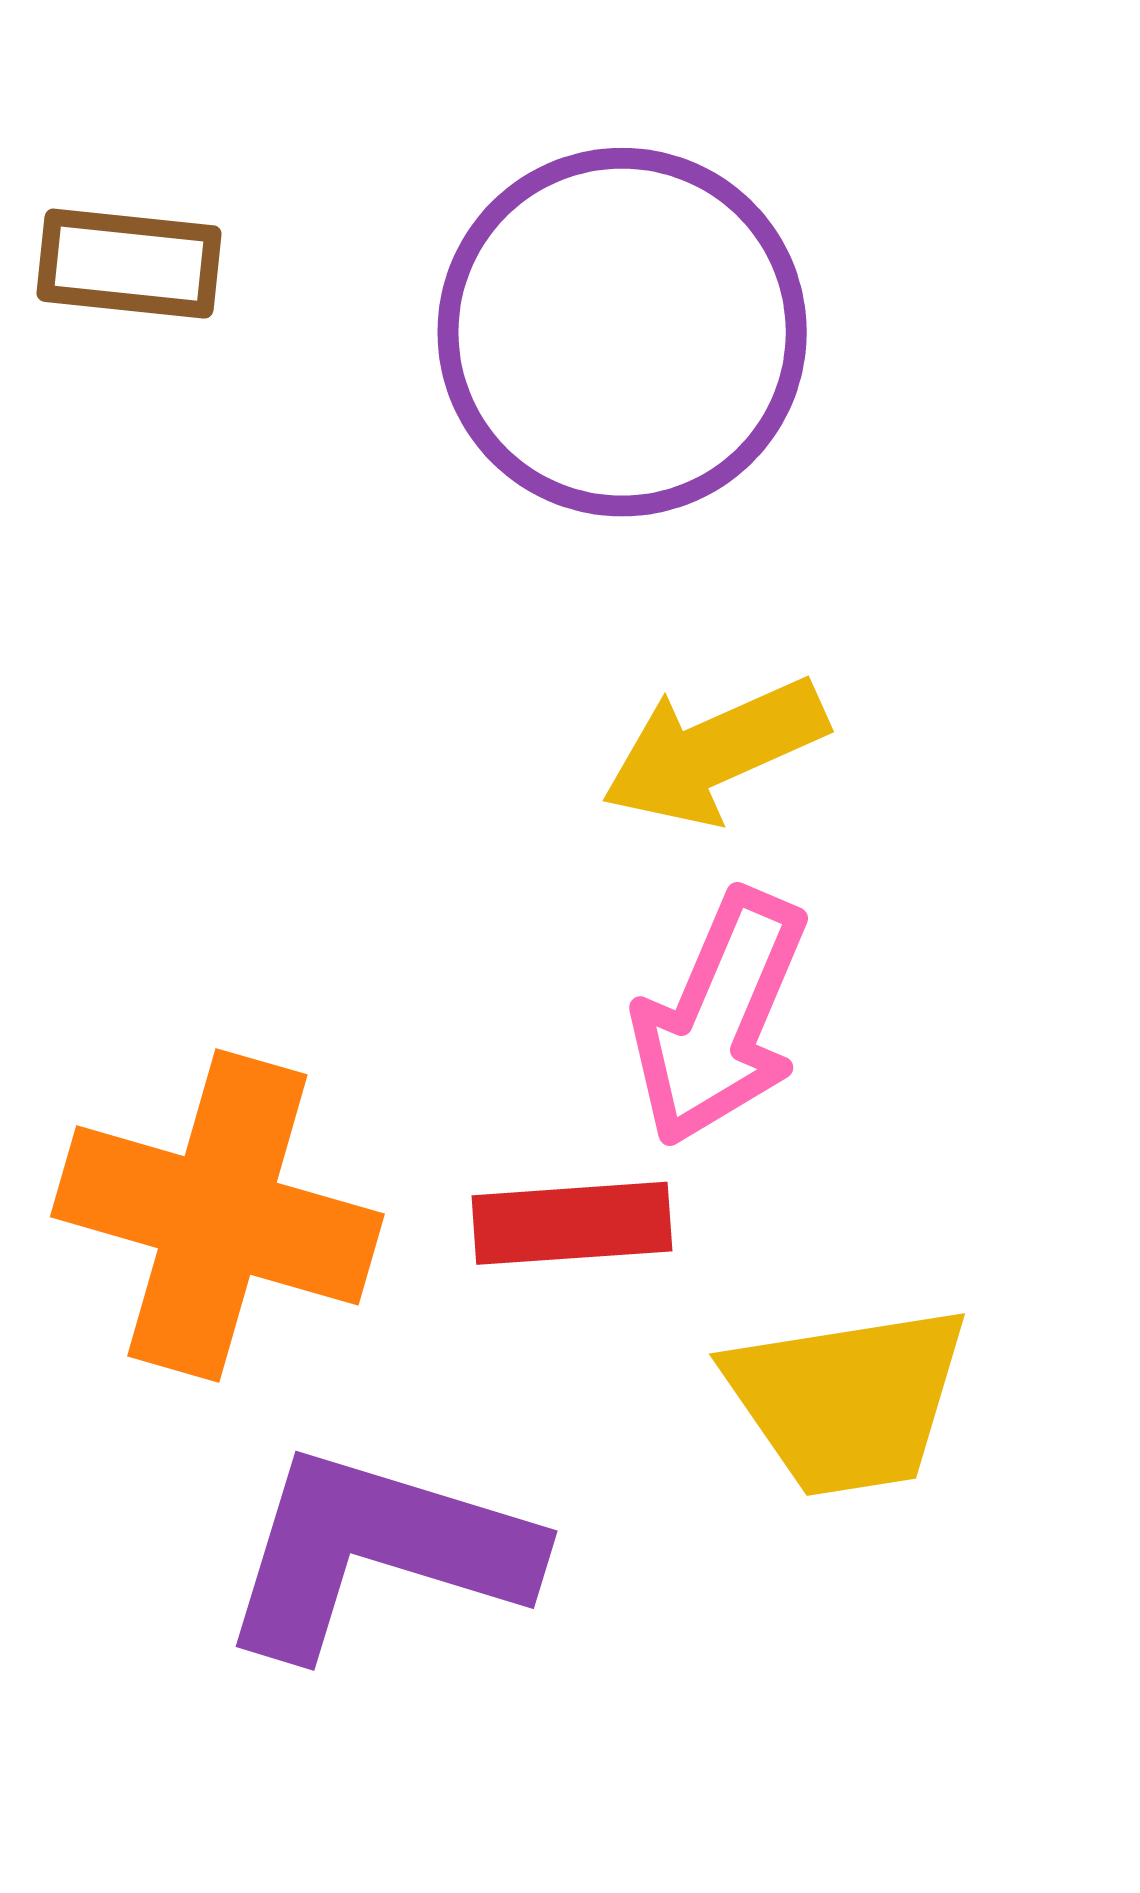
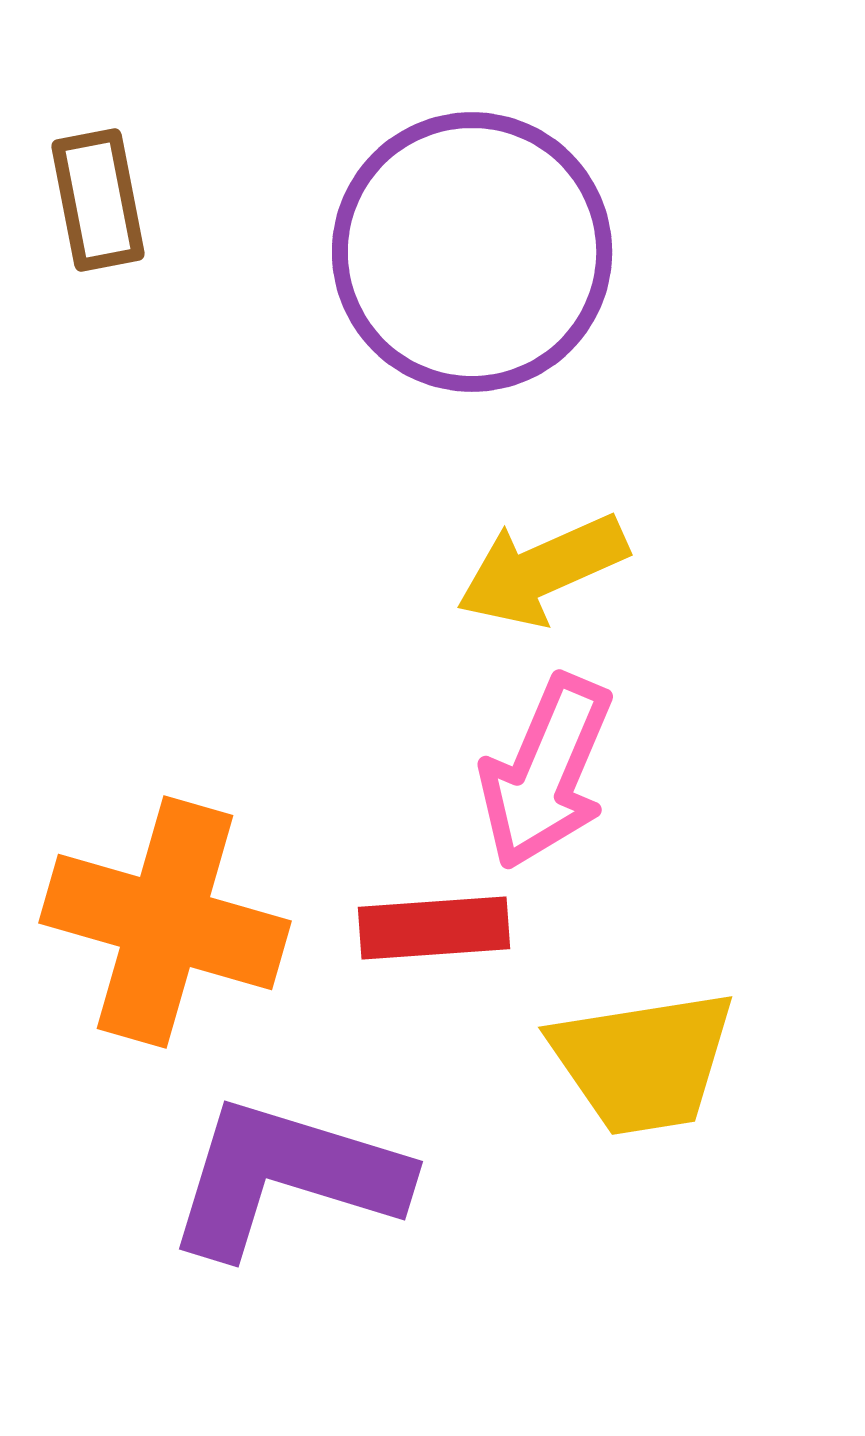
brown rectangle: (129, 264) -> (98, 200), turned 73

